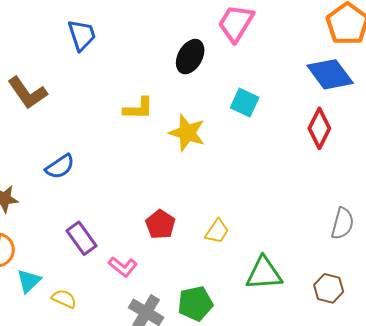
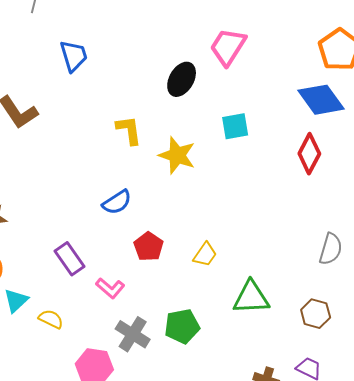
cyan square: (245, 103) -> (235, 126), turned -36
yellow L-shape: (138, 108) -> (129, 130), turned -100
blue semicircle: (60, 167) -> (117, 202), moved

